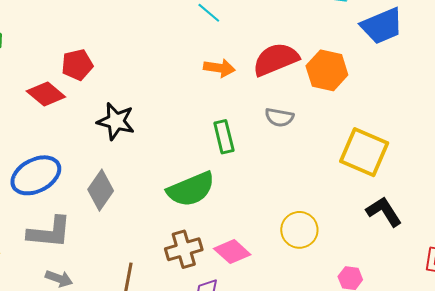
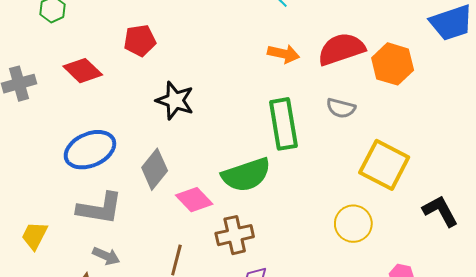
red diamond: (46, 94) -> (83, 71), moved
green rectangle: (224, 137) -> (283, 124), size x1.5
yellow square: (364, 152) -> (384, 165), moved
pink diamond: (232, 252) -> (194, 200), moved

